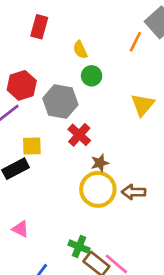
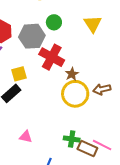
green circle: (92, 76) -> (54, 22), moved
red cross: (79, 135) -> (52, 57), size x1.4

